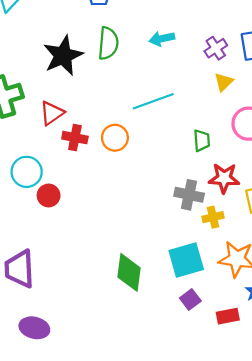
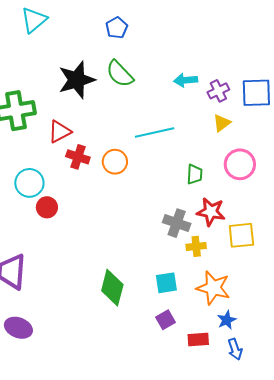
cyan arrow: (162, 39) -> (186, 80), moved
green semicircle: (108, 43) -> (120, 74), turned 124
cyan square: (186, 260) -> (166, 283), size x0.7

